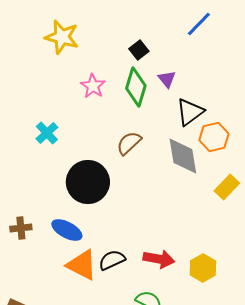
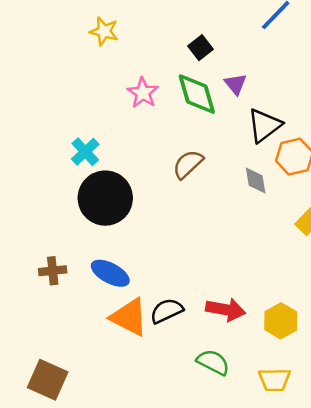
yellow star: (62, 37) -> (104, 31), size x0.7
green diamond: (136, 87) -> (197, 94), turned -33
gray diamond: (183, 156) -> (256, 181), size x0.6
black circle: (88, 182) -> (105, 198), moved

